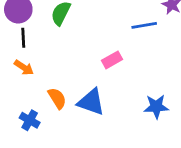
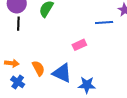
orange arrow: (24, 68) -> (12, 63), moved, turned -32
blue star: (156, 106) -> (87, 85), moved

